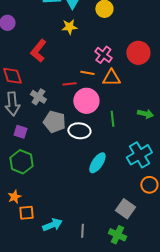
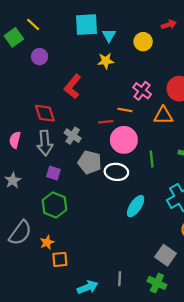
orange triangle: (111, 78) -> (163, 115), moved
cyan arrow: (52, 225) -> (88, 287), moved

